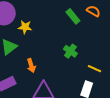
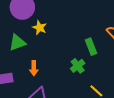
green rectangle: (73, 16) -> (91, 47), moved

